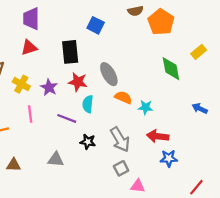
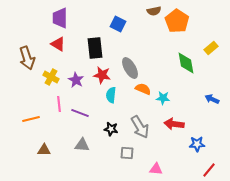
red triangle: (29, 47) -> (58, 44), turned 49
purple line: (67, 118) -> (80, 113), moved
blue star: (169, 158) -> (197, 144), moved
gray square: (121, 168) -> (127, 153), moved, turned 32

